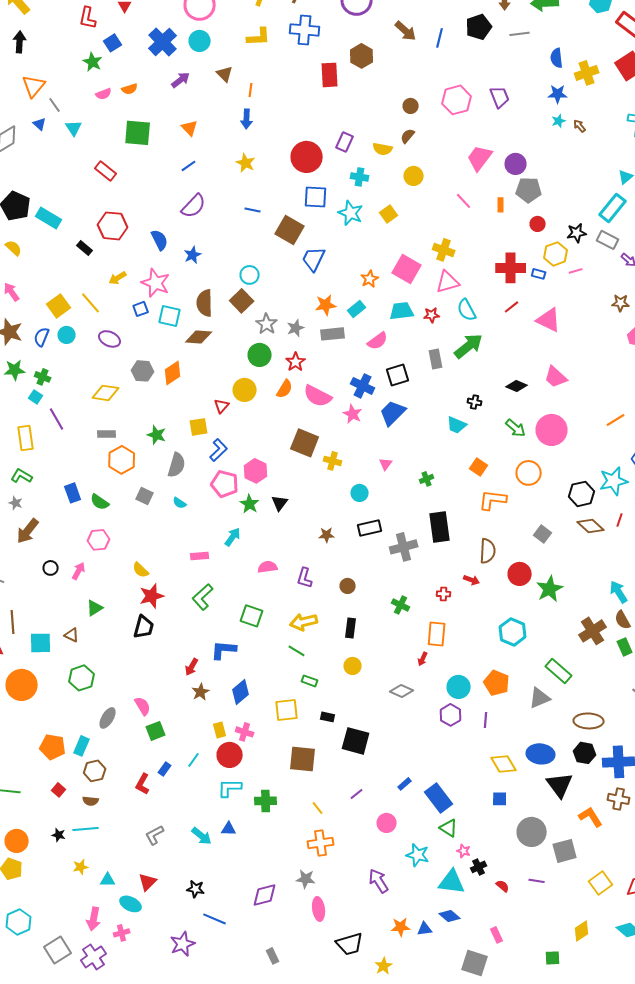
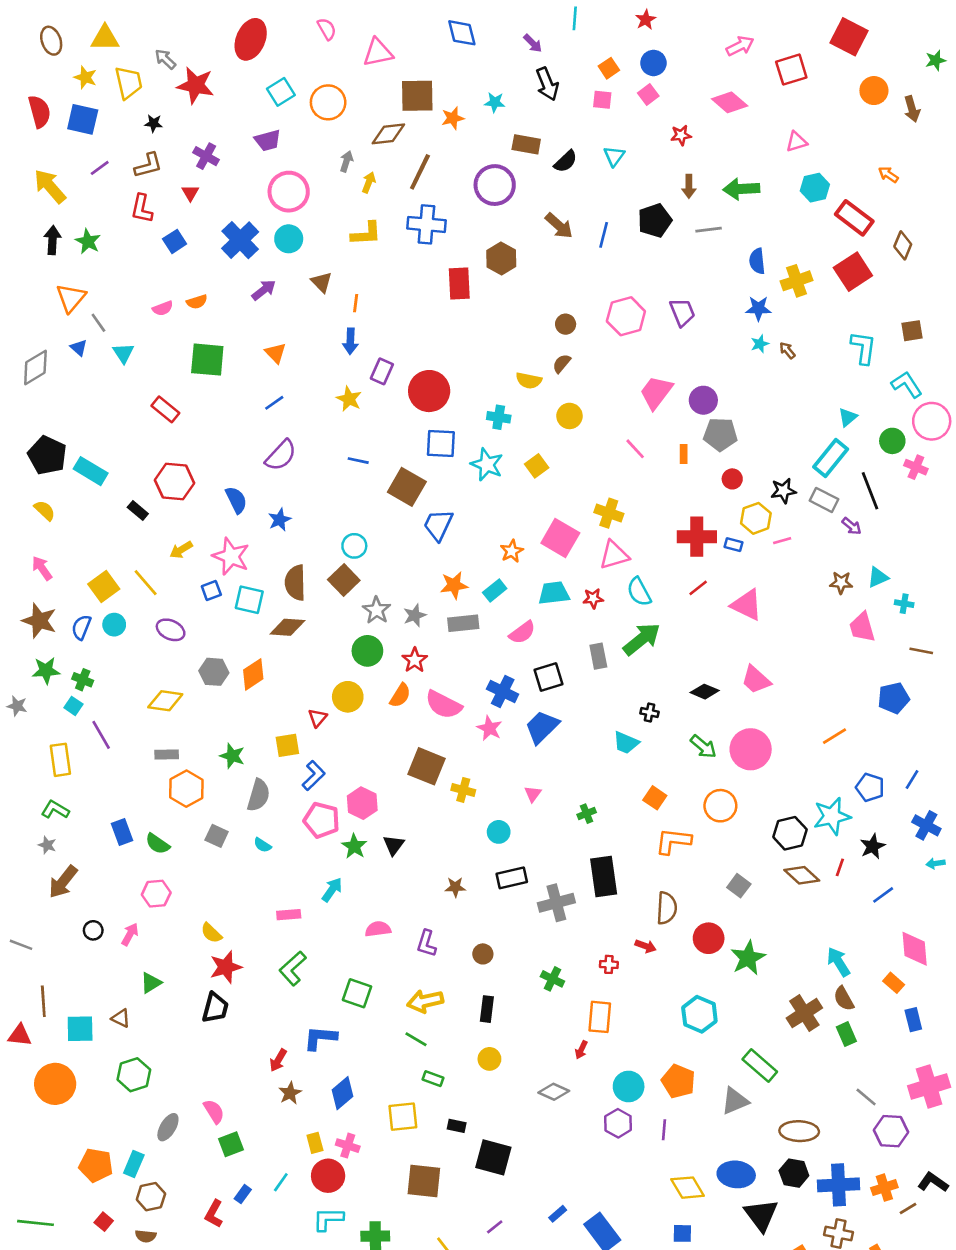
green star: (93, 62) -> (88, 241), moved
purple rectangle: (345, 142) -> (382, 371), moved

